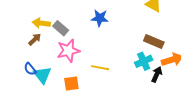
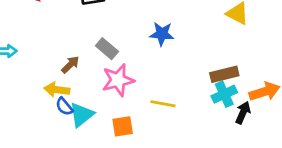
yellow arrow: (41, 23) -> (57, 90), moved
brown rectangle: (154, 42) -> (224, 74), moved, turned -36
cyan triangle: (42, 75) -> (82, 115), turned 30

